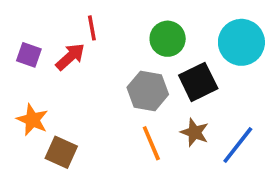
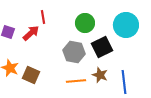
orange line: (151, 143) -> (76, 81), turned -72
blue line: (238, 145) -> (124, 82), turned -45
brown square: (61, 152) -> (31, 75), moved

